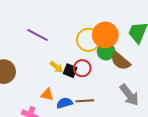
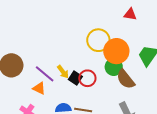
purple line: (38, 35) -> (45, 74), moved
yellow circle: (88, 40) -> (98, 40), moved
orange triangle: (47, 95) -> (39, 88), moved

